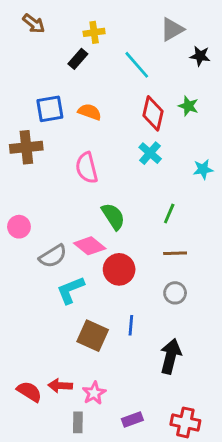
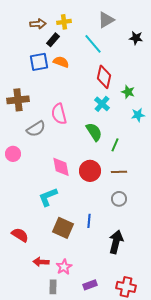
brown arrow: (34, 24) -> (38, 24), moved, turned -42
gray triangle: (172, 29) -> (106, 20), moved
green star: (188, 106) -> (128, 92), moved
blue square: (50, 109) -> (39, 62), moved
orange semicircle: (90, 112) -> (61, 62), moved
green semicircle: (113, 216) -> (94, 132), moved
pink diamond: (90, 246) -> (61, 167), turned 40
gray semicircle: (53, 256) -> (36, 129), moved
red circle: (119, 269) -> (90, 171), moved
red semicircle: (29, 392) -> (20, 235), moved

